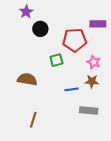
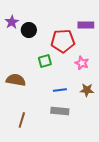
purple star: (26, 12) -> (12, 22), moved
brown star: (92, 81) -> (87, 90), moved
gray rectangle: (89, 111) -> (60, 111), moved

